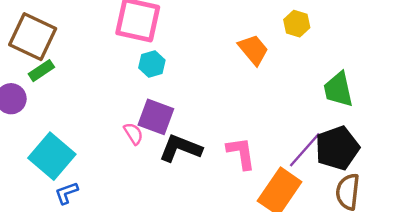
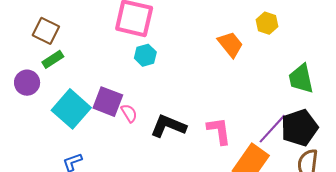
brown square: (33, 37) -> (46, 31), size x0.7
purple square: (156, 117) -> (108, 102), moved
cyan square: (52, 156) -> (71, 109), moved

